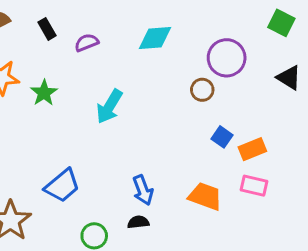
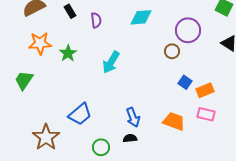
purple semicircle: (87, 43) -> (96, 20), turned 105

